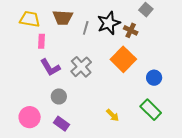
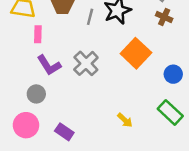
brown cross: (131, 30) -> (164, 17), moved
gray circle: (59, 96) -> (36, 94), moved

